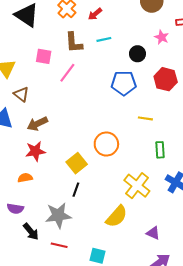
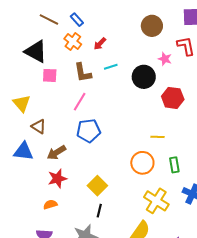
black circle: (137, 54) -> (144, 77), size x1.5
pink square: (44, 56) -> (50, 75), moved
blue pentagon: (124, 83) -> (89, 131), moved
orange circle: (106, 144) -> (142, 163), moved

